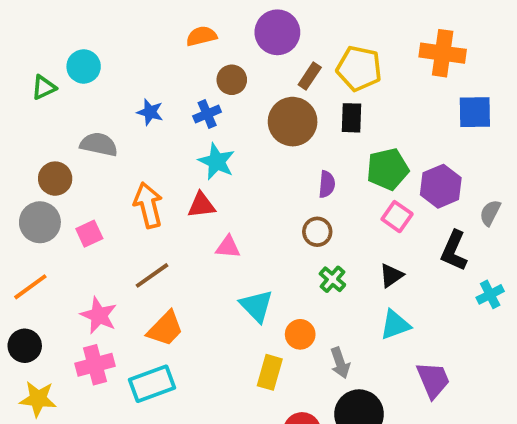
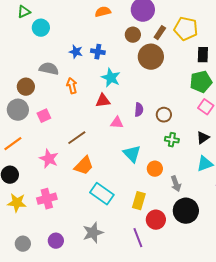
brown circle: (232, 80) -> (133, 35), moved
green triangle: (44, 87) -> (24, 12), moved
blue cross: (207, 114) -> (98, 52), moved, turned 32
black rectangle: (351, 118) -> (203, 55), moved
purple semicircle: (327, 184) -> (139, 110), moved
orange arrow: (148, 205) -> (72, 86), moved, size x0.7
green cross: (332, 279) -> (172, 140), turned -32
pink cross: (95, 365) -> (47, 199), moved
yellow rectangle: (270, 372) -> (139, 201), moved
cyan rectangle: (152, 384) -> (102, 194), moved, turned 55

